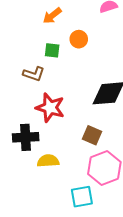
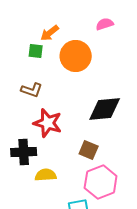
orange circle: (79, 39) -> (76, 56), size x1.8
green square: (52, 50) -> (36, 51), moved

